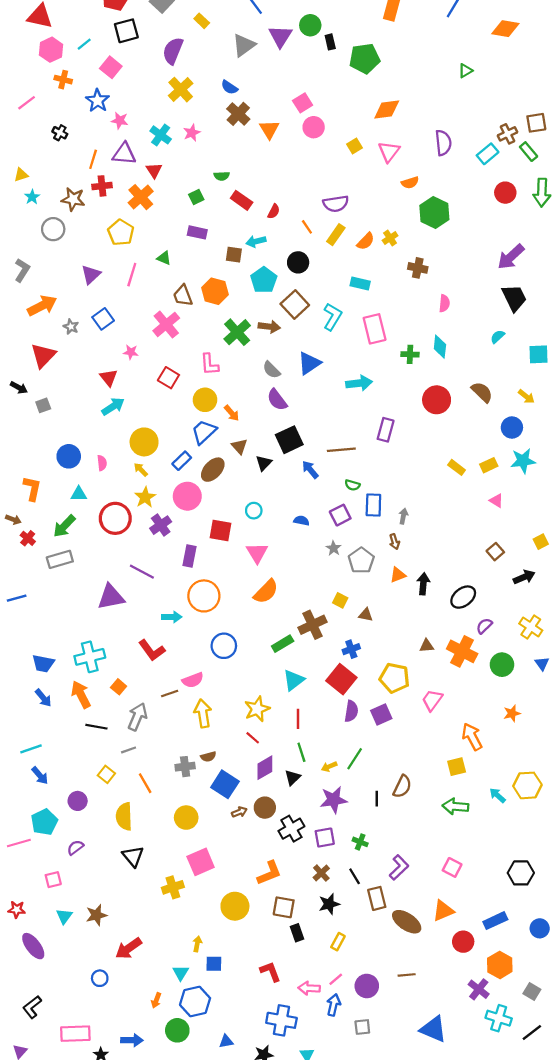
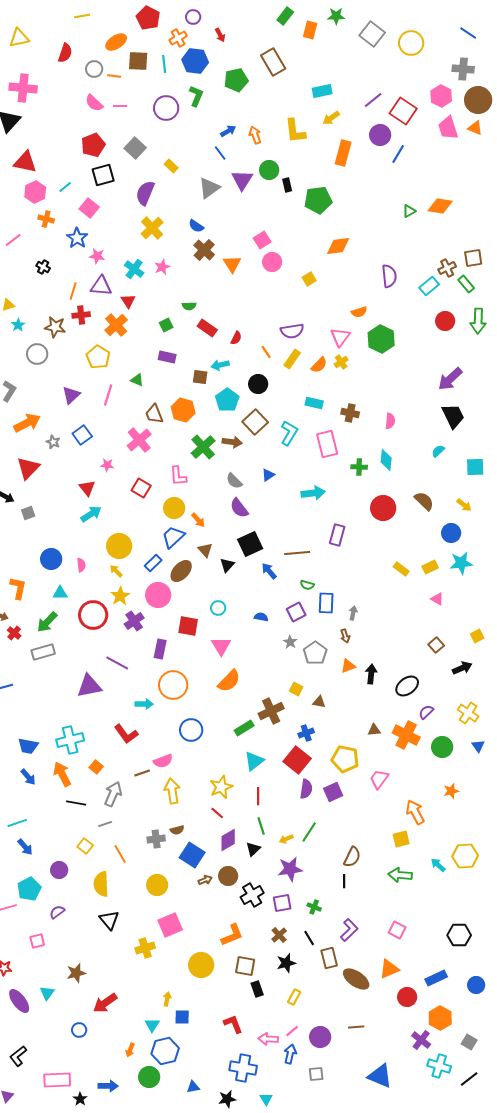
orange diamond: (505, 29) -> (440, 206), moved
pink triangle: (389, 152) -> (340, 337), moved
brown cross: (418, 268) -> (350, 413), moved
blue triangle: (309, 363) -> (268, 475), size x0.6
black line: (377, 799) -> (344, 881), moved
cyan triangle: (64, 916) -> (47, 993), moved

